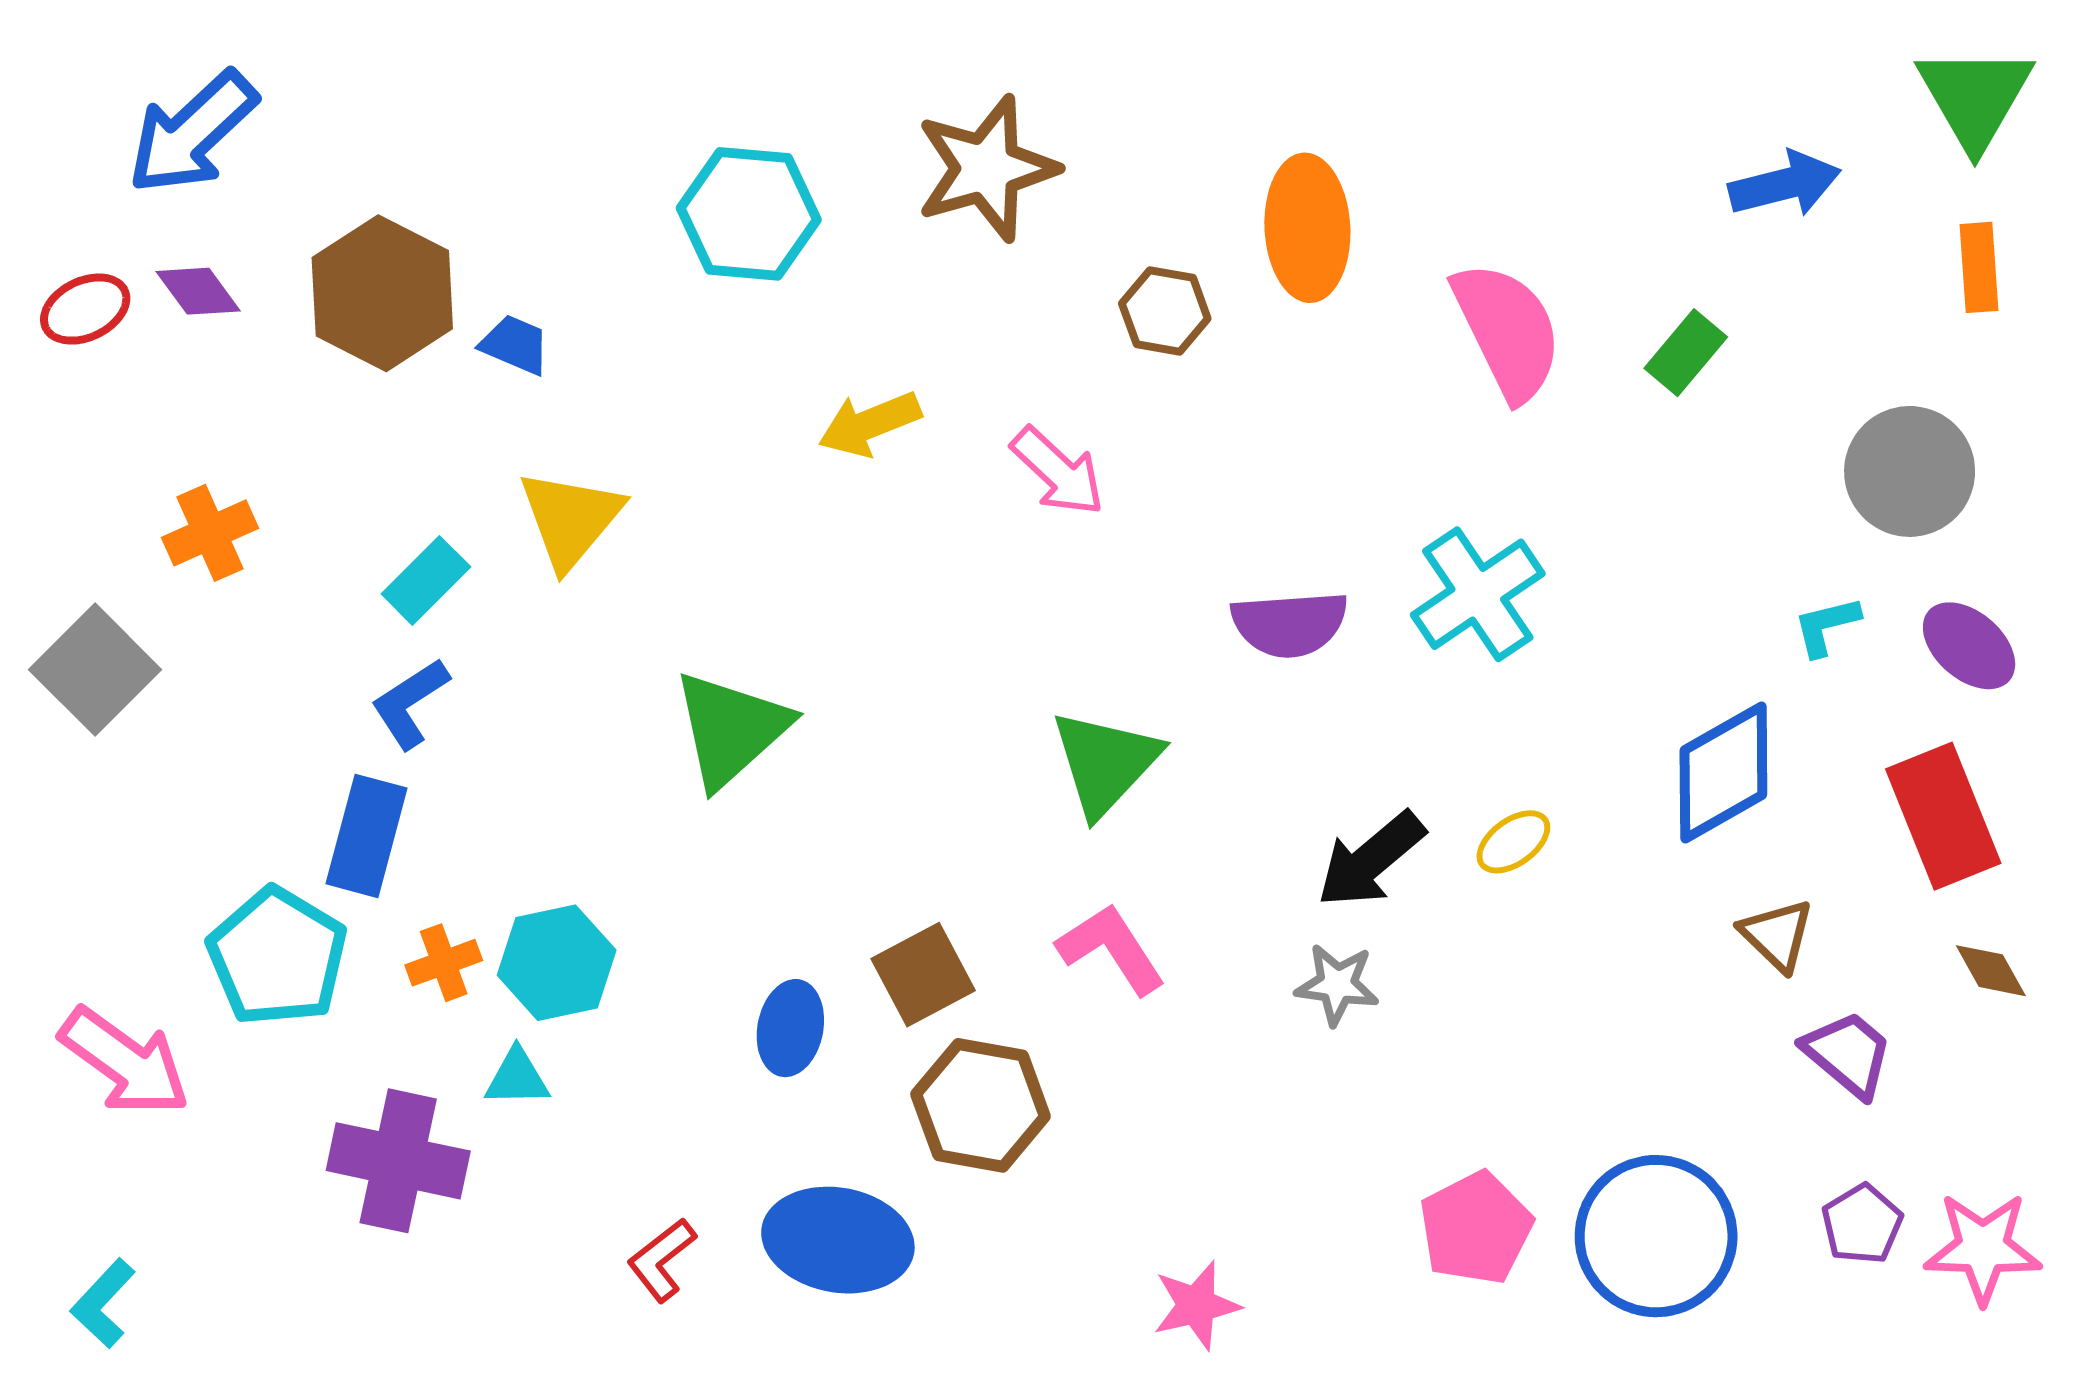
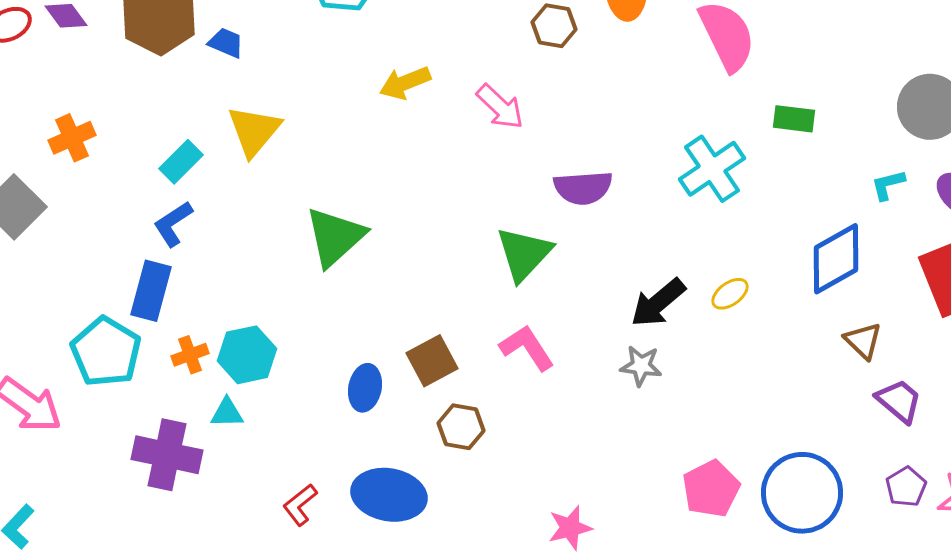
green rectangle: (1686, 353) -> (794, 119), moved, turned 57
purple semicircle: (1290, 624) -> (583, 188), moved
brown hexagon: (981, 1105) -> (461, 427), size x0.7

